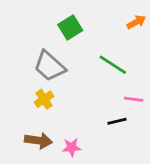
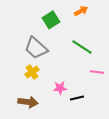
orange arrow: (136, 22) -> (81, 11), moved
black line: (117, 121) -> (77, 98), moved
pink star: (72, 147) -> (60, 88), moved

